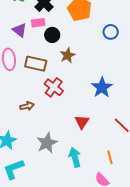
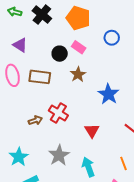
pink rectangle: (38, 23) -> (79, 47), moved, turned 48
black circle: (52, 35) -> (60, 54), moved
brown star: (68, 55) -> (78, 74), moved
red cross: (54, 87) -> (58, 113), moved

